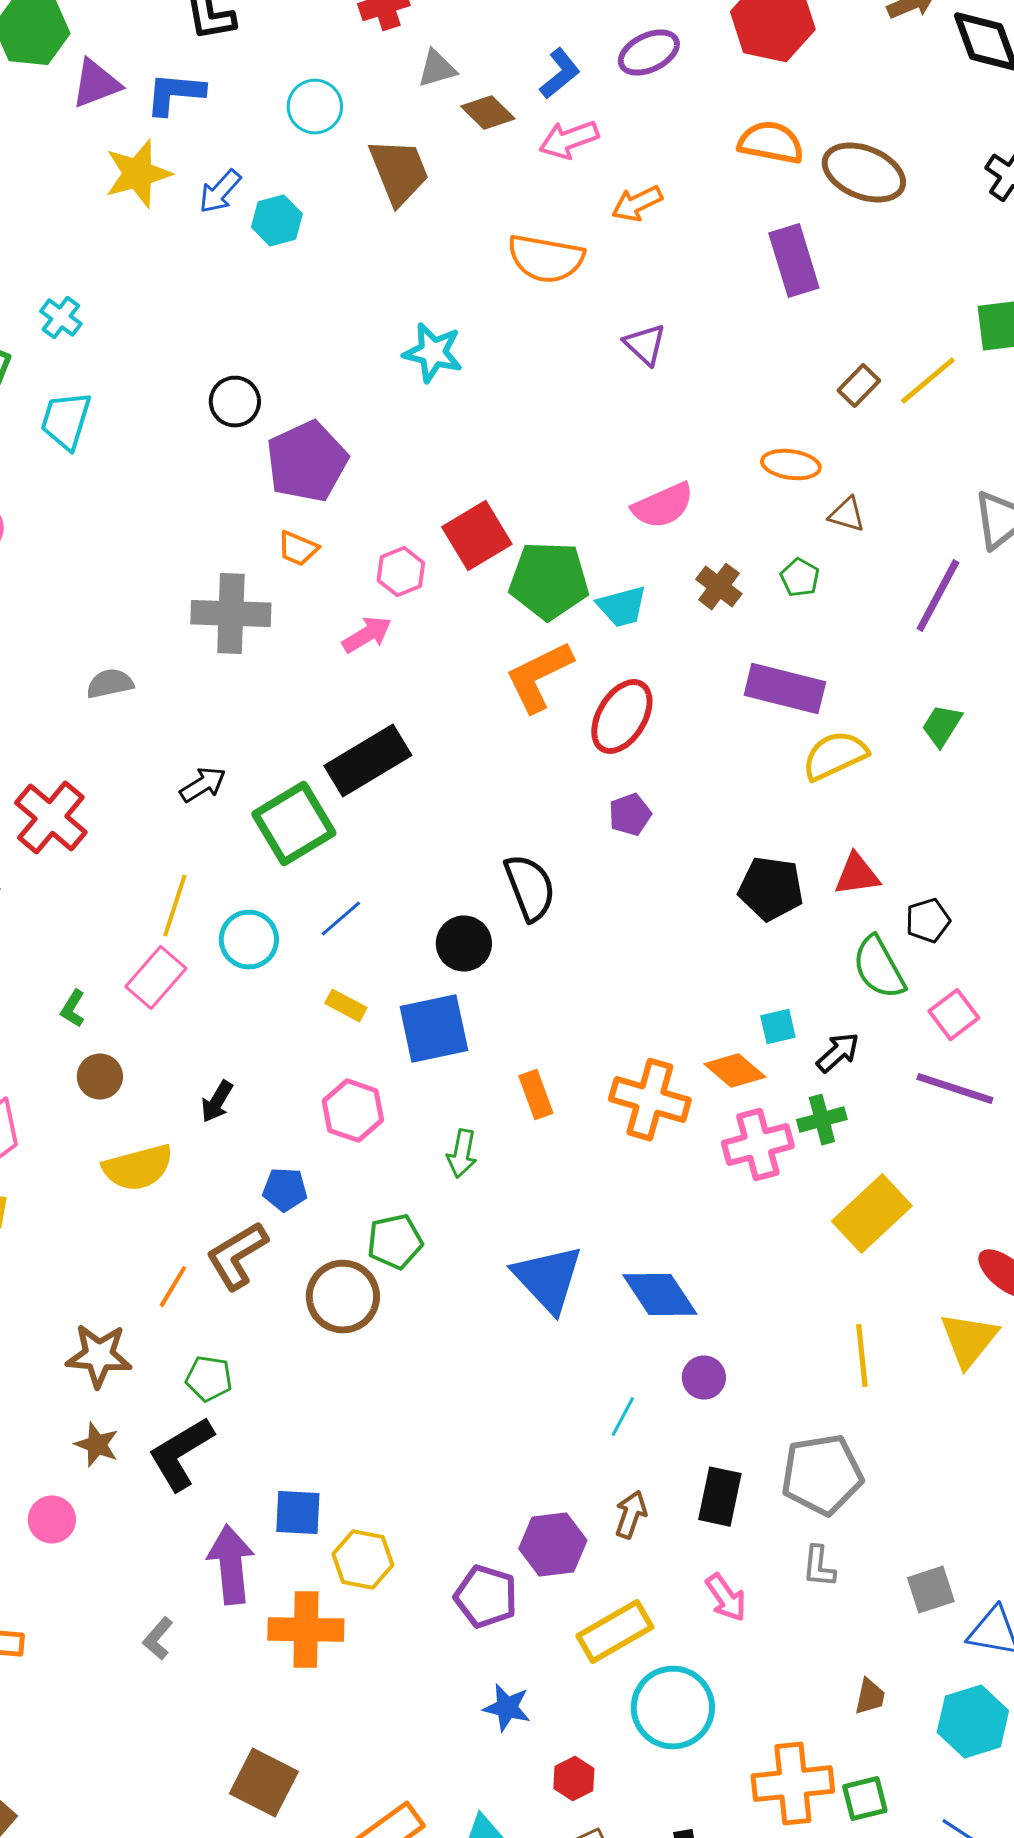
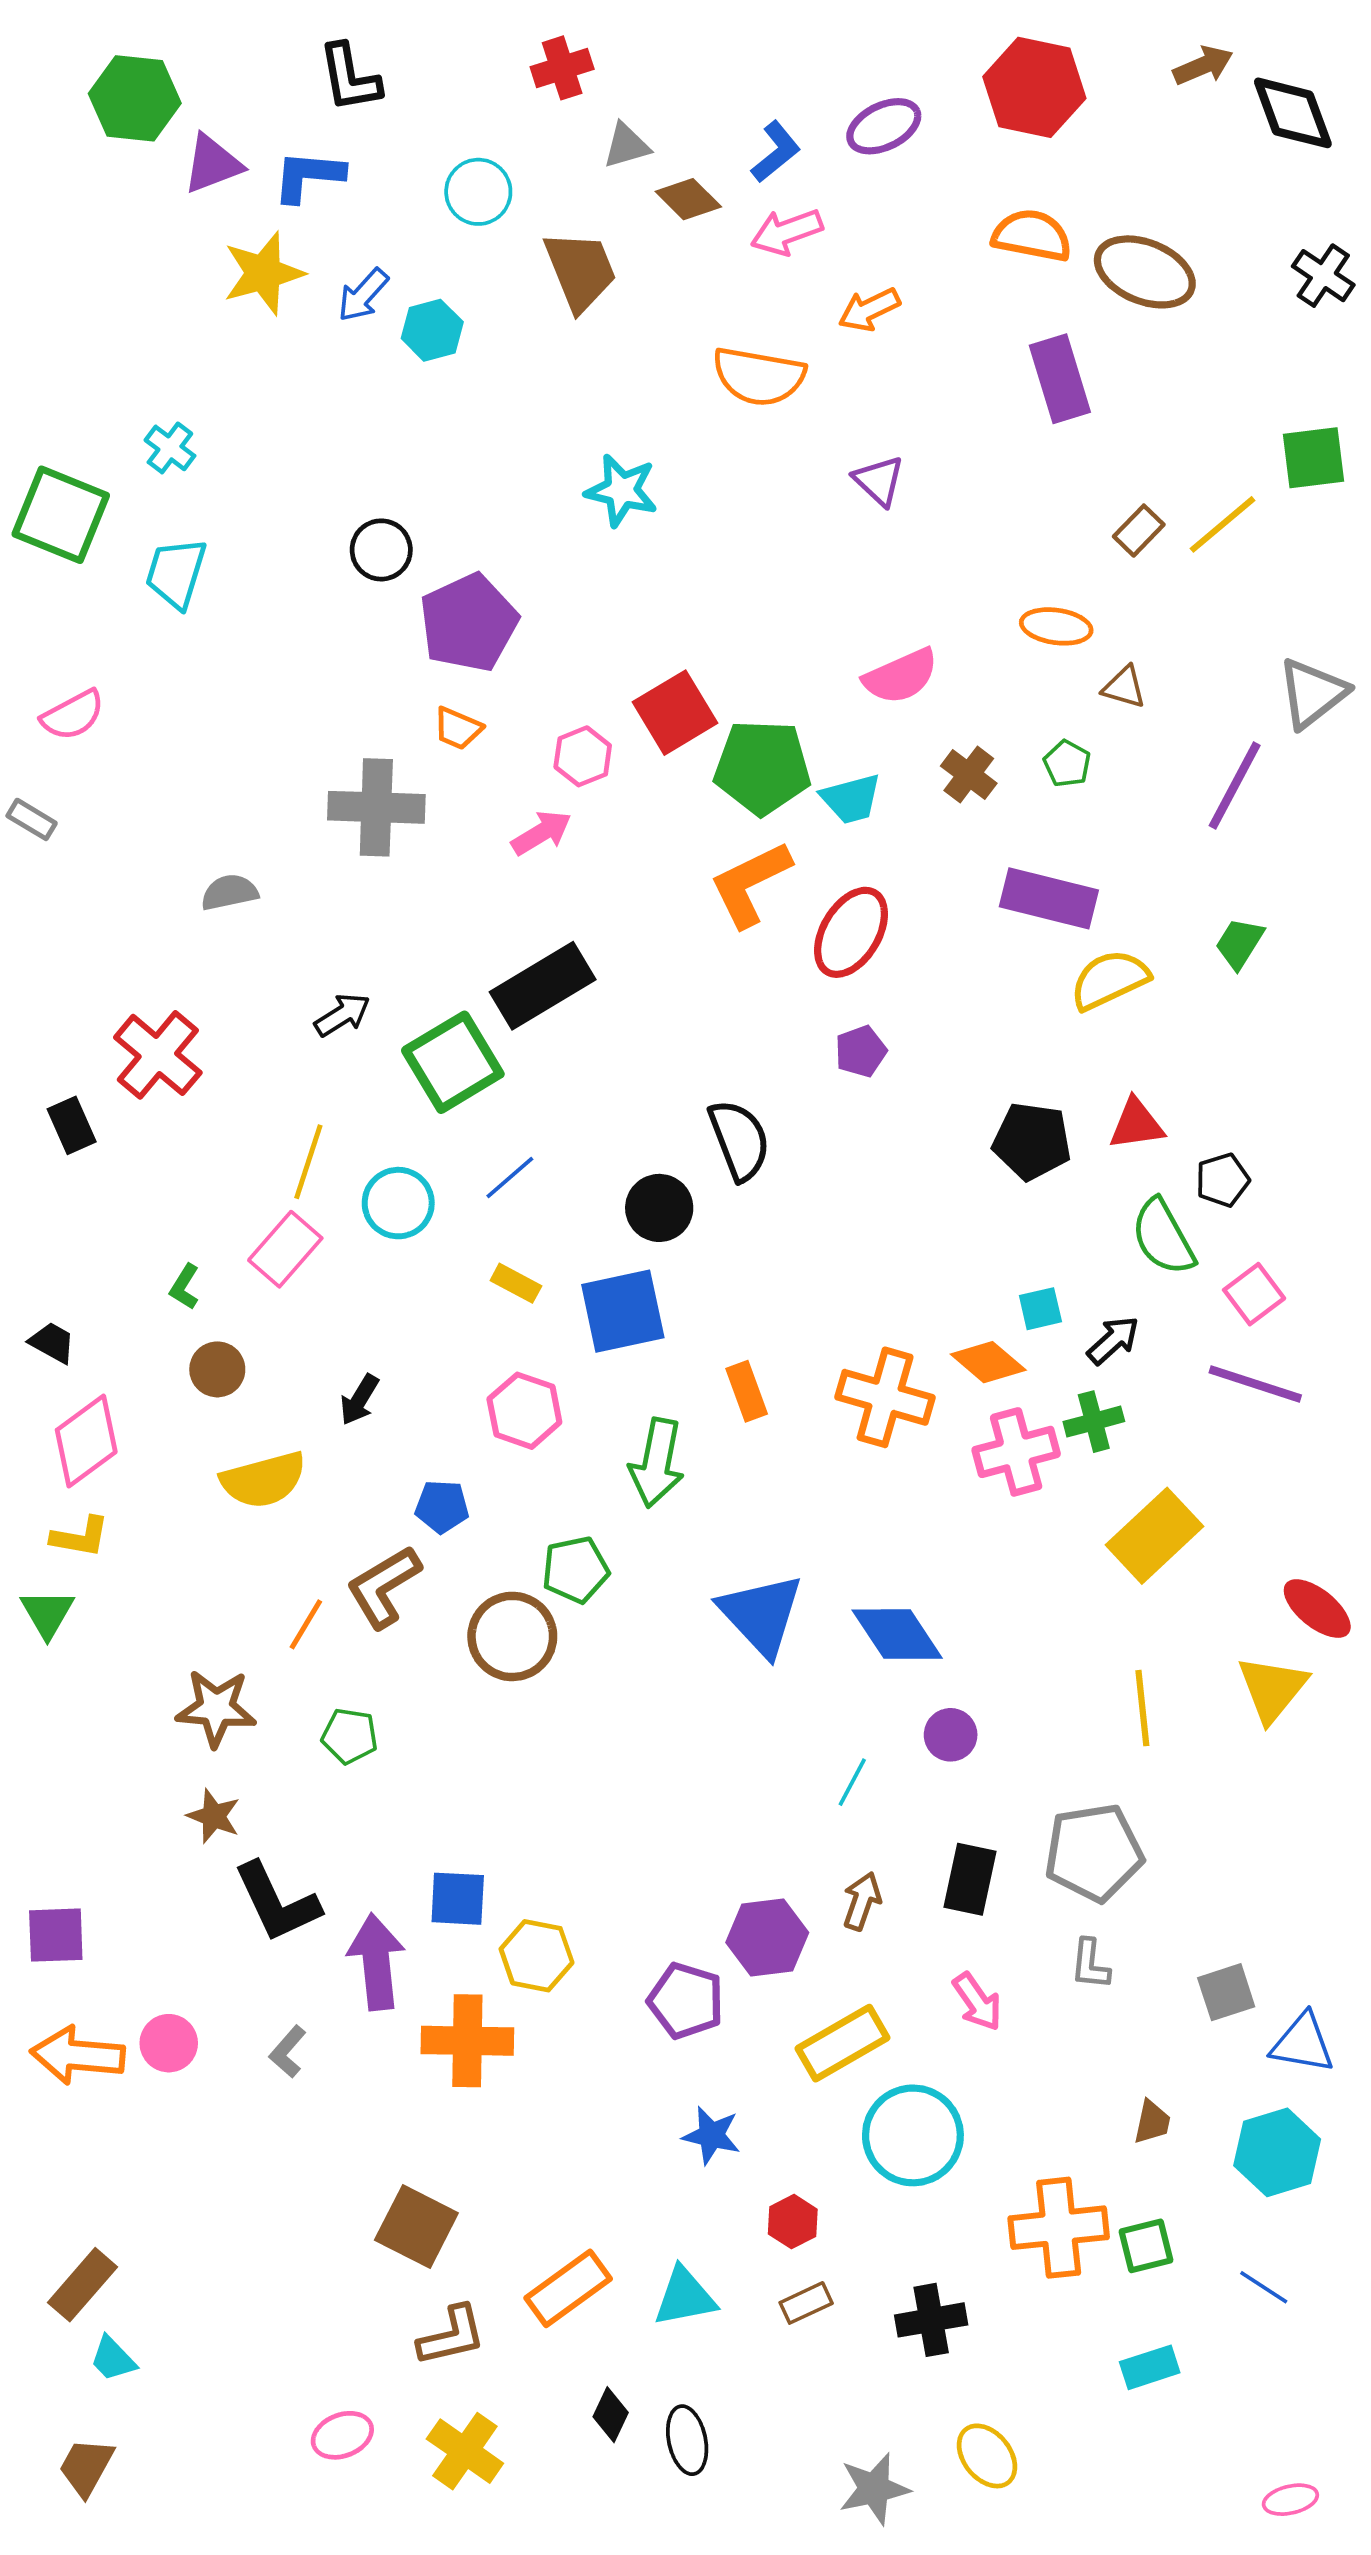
green arrow: (462, 1154) -> (657, 1463), size x1.5
black L-shape: (181, 1454) -> (277, 1902), moved, turned -84
pink circle: (52, 1520) -> (169, 2043), moved

